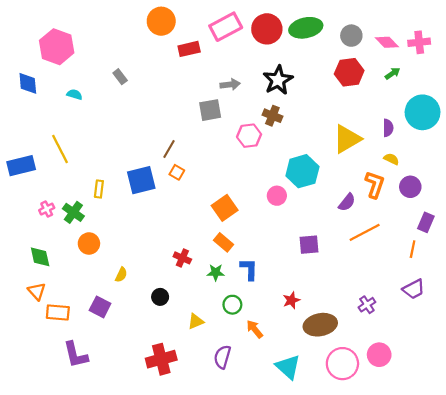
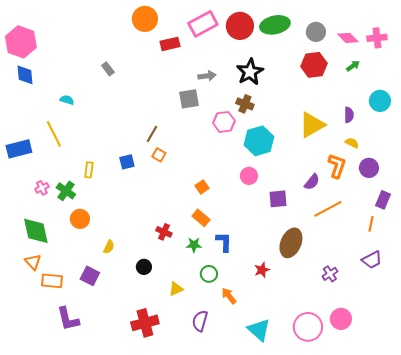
pink hexagon: (57, 47) -> (21, 42), moved
cyan semicircle: (74, 95) -> (67, 100), moved
cyan circle: (423, 112) -> (380, 101), size x0.7
cyan hexagon: (302, 171) -> (259, 141), moved
blue square: (141, 180) -> (127, 162), size x0.6
orange square: (225, 208) -> (202, 187), size x0.6
purple square: (309, 245) -> (278, 199), moved
green diamond: (40, 257) -> (36, 231), size x1.4
brown ellipse: (320, 325) -> (291, 243), moved, turned -56

